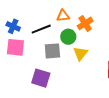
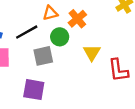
yellow triangle: (80, 54) -> (92, 53), moved

